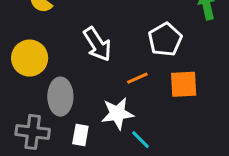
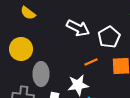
white arrow: (97, 44) -> (78, 28), moved, turned -30

